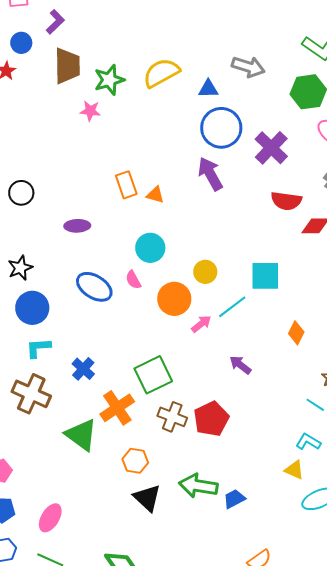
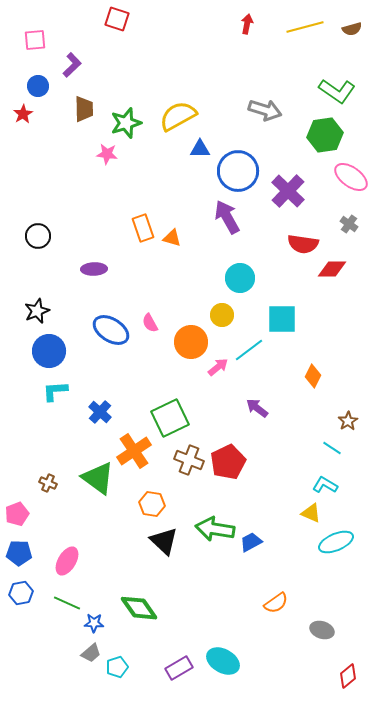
brown trapezoid: (67, 66) -> (84, 109), size x0.7
blue triangle: (208, 89) -> (200, 149), moved
cyan circle: (150, 248) -> (240, 278), moved
brown cross: (31, 394) -> (48, 483), moved, size x0.5

